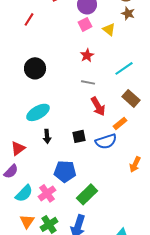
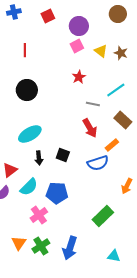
brown star: (128, 13) -> (121, 53), moved
red line: (29, 19) -> (25, 50), moved, turned -32
gray line: (88, 82) -> (93, 104), moved
black square: (79, 136) -> (63, 155), moved, turned 32
cyan semicircle: (24, 193) -> (29, 187), moved
green rectangle: (87, 194) -> (103, 216), moved

